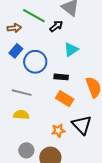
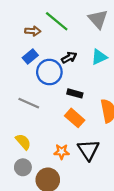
black arrow: (56, 26) -> (69, 58), moved
cyan triangle: (71, 50) -> (99, 57), moved
yellow semicircle: (21, 115) -> (23, 142), moved, turned 35

